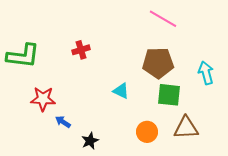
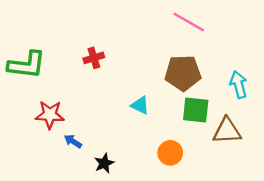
brown triangle: (186, 128) -> (227, 131), moved

